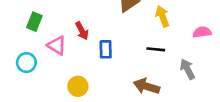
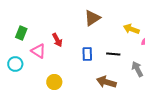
yellow arrow: (162, 16) -> (131, 29), moved, turned -49
blue rectangle: (106, 49) -> (87, 54), moved

